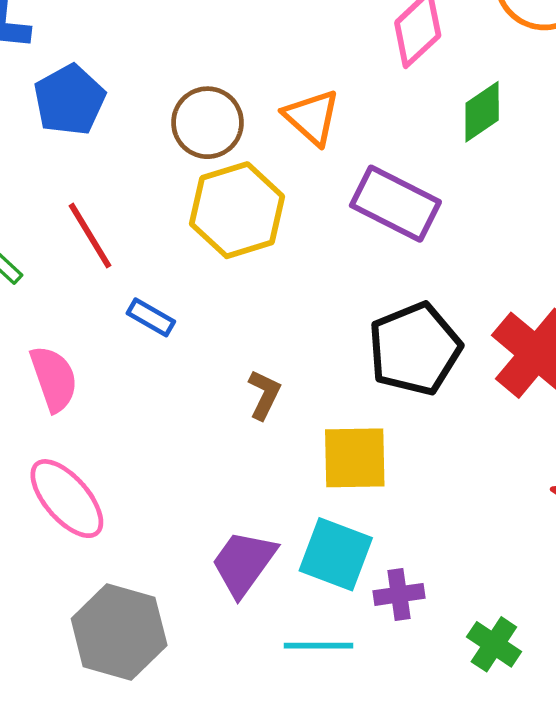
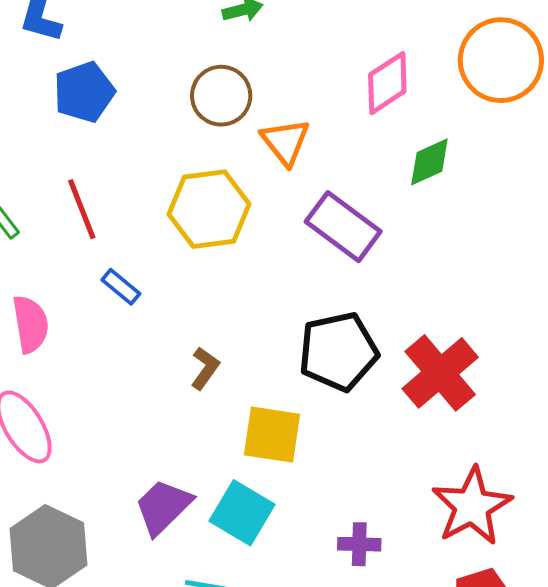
brown circle: (207, 123) -> (221, 96), moved
purple cross: (399, 594) -> (359, 544), moved

